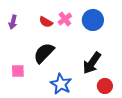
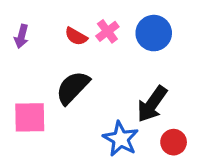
pink square: (18, 71) -> (30, 117), size x1.5
blue star: (61, 84) -> (121, 139), moved

